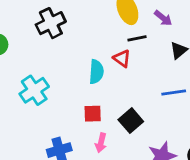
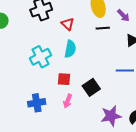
red triangle: (122, 58) -> (68, 24), moved
cyan cross: (34, 90) -> (40, 57), moved

